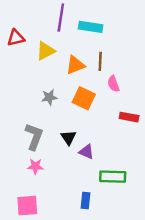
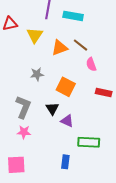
yellow triangle: (45, 51) -> (35, 35), turned -30
brown line: (100, 61) -> (81, 45), turned -56
orange square: (84, 98) -> (66, 87), moved

